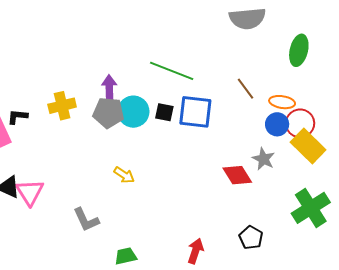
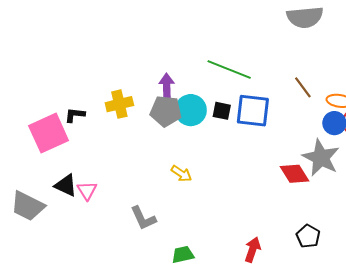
gray star: (264, 159) -> (321, 158), size x1.6
pink triangle: (30, 192) -> (87, 191), size x0.7

